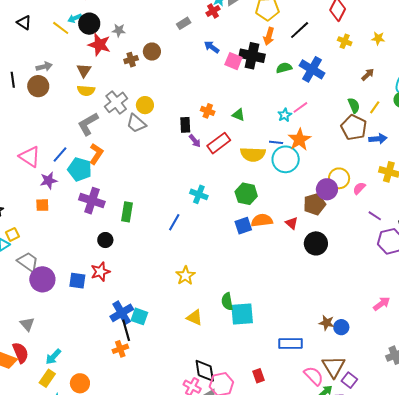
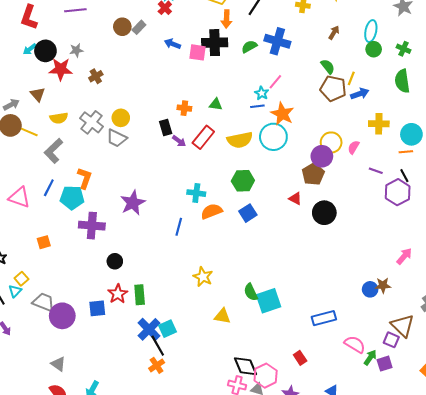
yellow line: (61, 28) -> (29, 132), moved
brown circle: (152, 52) -> (122, 27), moved
brown triangle: (84, 70) -> (38, 94), moved
yellow line: (375, 107) -> (351, 78), moved
gray L-shape: (88, 124) -> (54, 151), moved
blue line: (276, 142) -> (257, 106), moved
purple star: (49, 181) -> (133, 203), moved, size x1.4
green rectangle: (127, 212) -> (140, 295), moved
orange semicircle: (262, 220) -> (212, 211), moved
cyan square: (139, 316) -> (167, 329), turned -30
brown star: (327, 323) -> (383, 285), moved
brown triangle: (334, 367) -> (403, 326), moved

